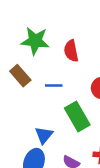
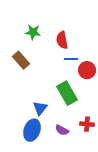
green star: (35, 41) -> (33, 32), size x0.7
blue line: (54, 86) -> (71, 59), moved

